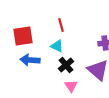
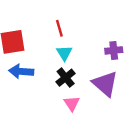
cyan triangle: (57, 46) -> (64, 53), moved, turned 32

